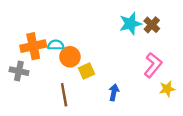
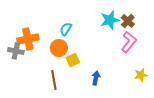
cyan semicircle: (56, 45) -> (66, 29), moved, turned -56
pink L-shape: (153, 65) -> (129, 42), moved
gray cross: (19, 71) -> (16, 51), moved

